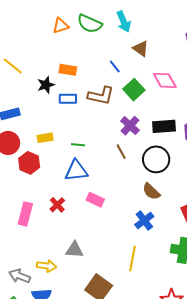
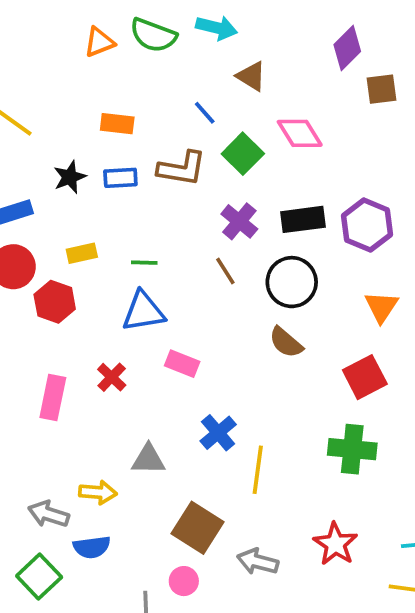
cyan arrow: (124, 22) -> (217, 28), turned -50
black star: (46, 85) -> (70, 177), moved
blue cross: (144, 220) -> (218, 433), moved

